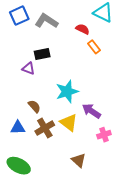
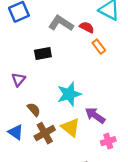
gray L-shape: (46, 21) -> (61, 23), moved
purple triangle: (28, 68) -> (18, 80), moved, turned 48
blue triangle: (18, 128) -> (16, 132), turned 35

